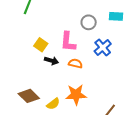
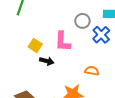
blue cross: (103, 47) -> (101, 35), moved
orange semicircle: (75, 63) -> (92, 71), moved

